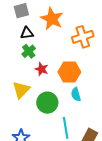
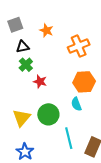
orange star: (52, 19) -> (46, 30), size x0.6
orange hexagon: (69, 72) -> (84, 82), moved
yellow triangle: (21, 90) -> (21, 118), moved

